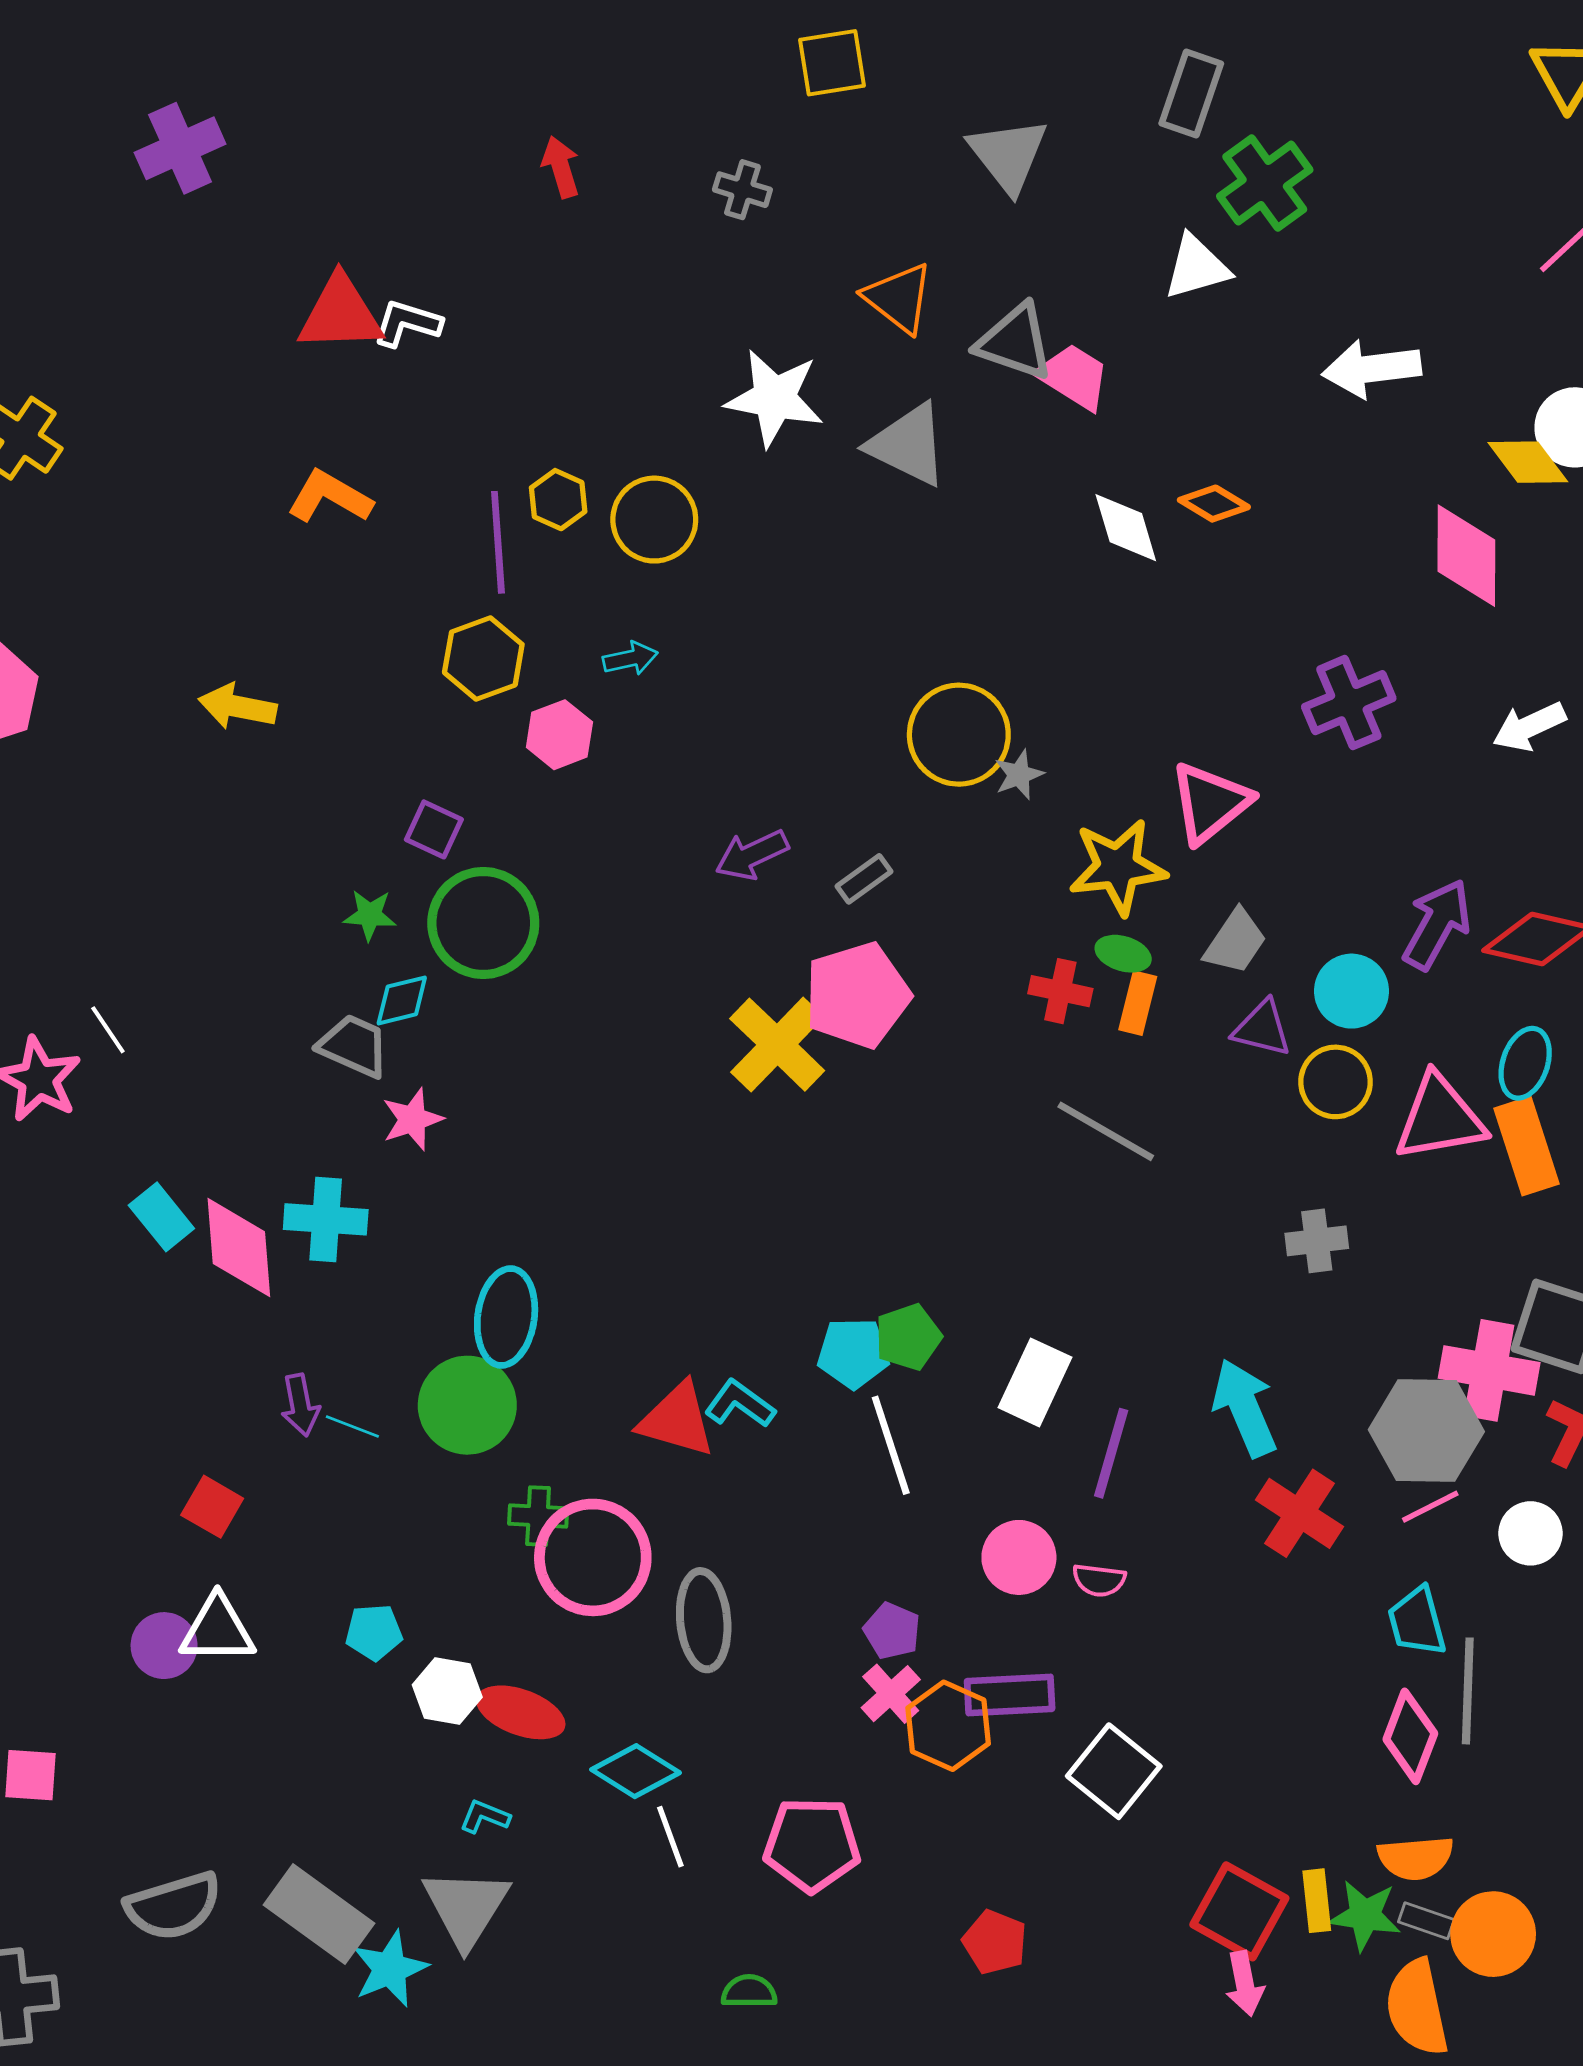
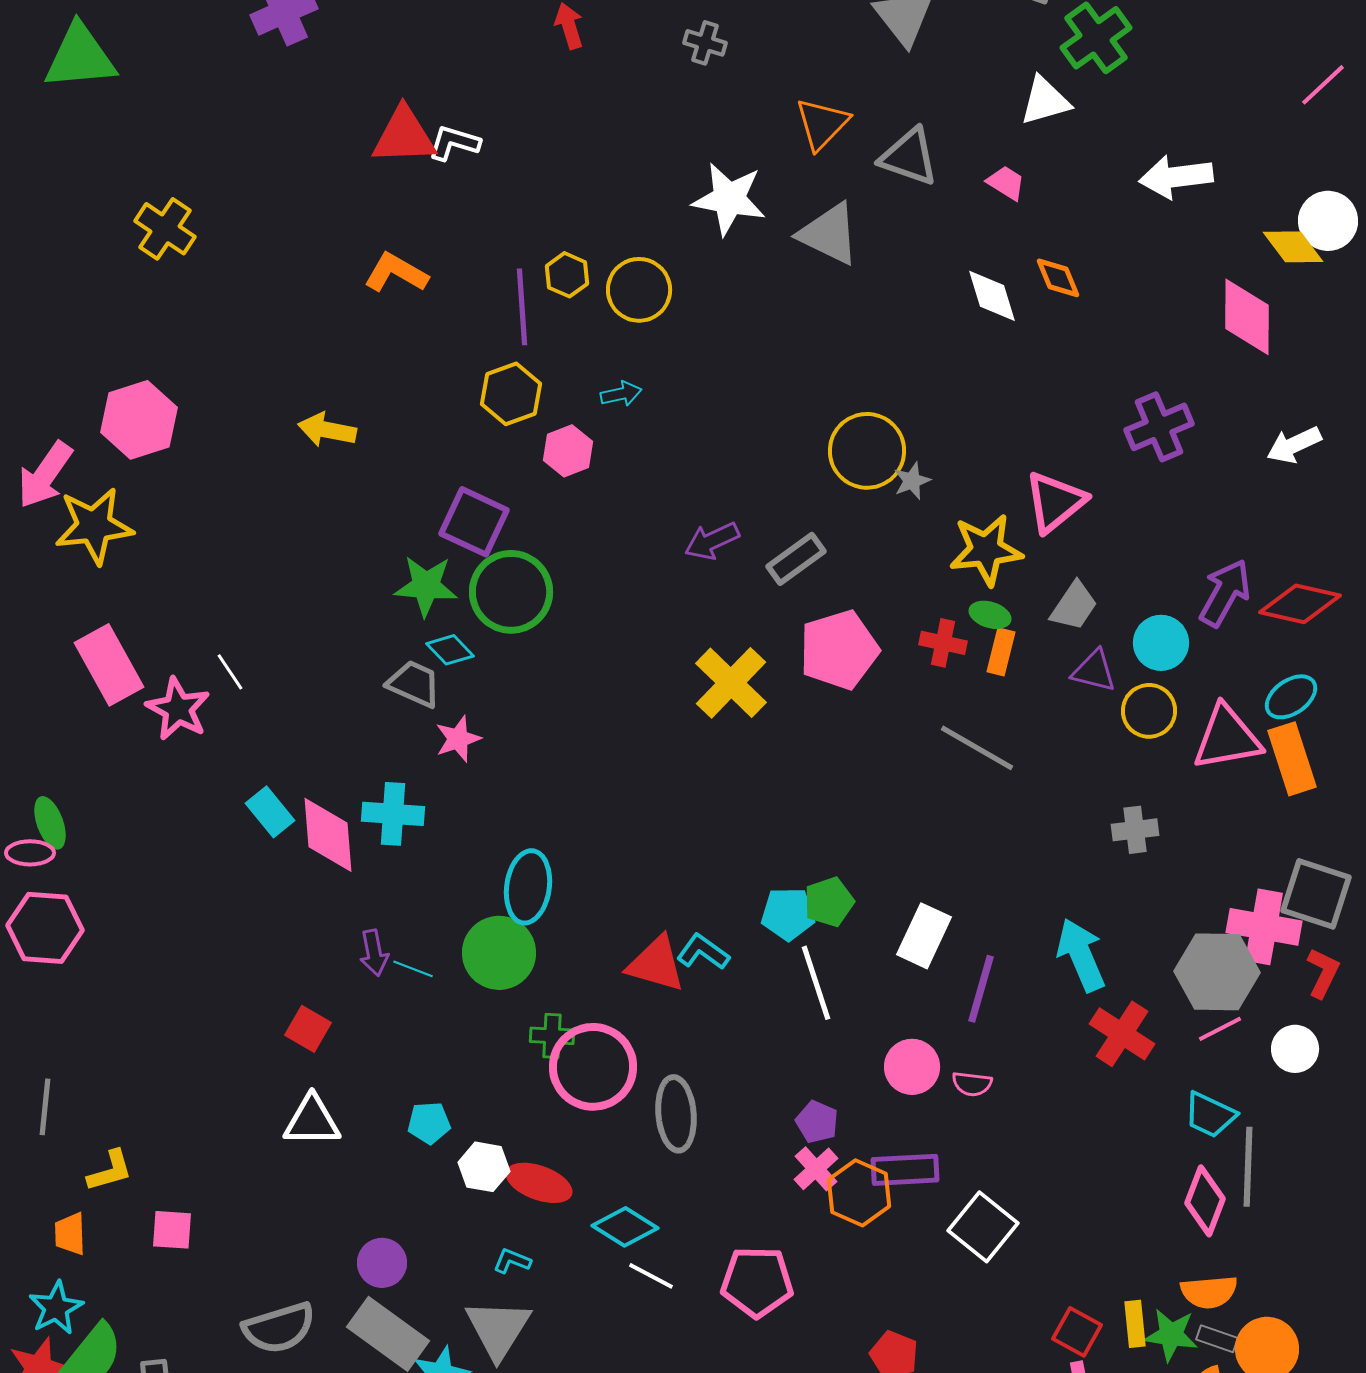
orange triangle: (899, 298) -> (822, 124), turned 36
pink trapezoid: (1074, 377) -> (1006, 183), moved, size x0.7
orange diamond: (1214, 504) -> (1058, 278), turned 36
purple square: (434, 829) -> (474, 522), size x1.6
gray rectangle: (864, 879) -> (796, 559), size x1.4
green star: (370, 915) -> (426, 586), size x1.6
pink pentagon: (857, 995) -> (839, 650), moved
cyan diamond: (402, 1000) -> (450, 650), turned 60
cyan ellipse: (1525, 1063) -> (1291, 697), turned 36
cyan trapezoid: (1417, 1622) -> (1210, 1115), turned -50
purple circle: (164, 1646) -> (382, 1263), moved
white line: (670, 1837) -> (651, 1276), turned -42
red square: (1239, 1911) -> (1077, 1332), size x0.7

